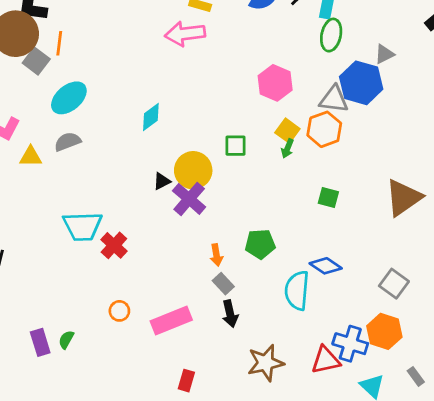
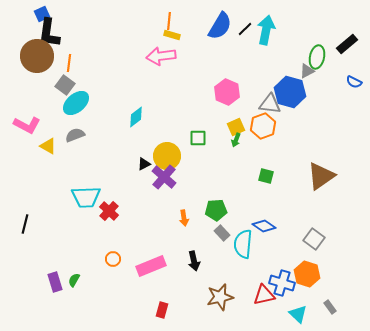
green ellipse: (331, 35) -> (317, 57), moved
gray square: (36, 61) -> (65, 85), moved
yellow square: (287, 131) -> (236, 127), turned 30
yellow triangle: (31, 157) -> (48, 146), turned 30
gray rectangle: (223, 284) -> (222, 233), moved

